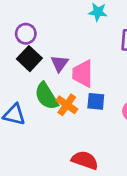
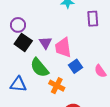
blue square: (96, 101) -> (76, 66), turned -32
orange cross: (67, 105) -> (57, 86), moved

